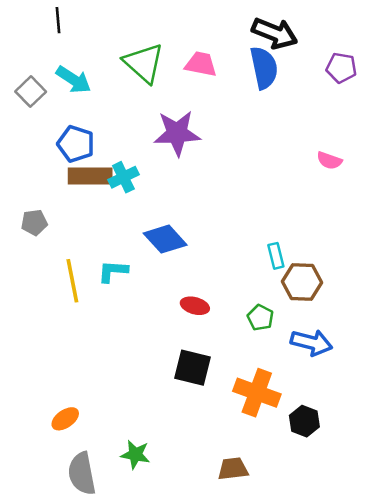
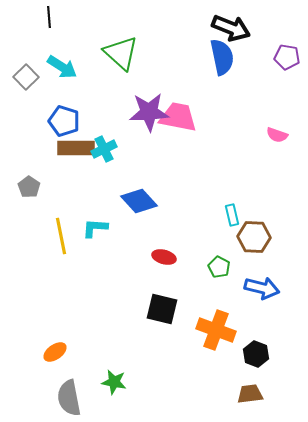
pink trapezoid: (201, 64) -> (178, 117), moved, size x1.4
gray pentagon: (34, 222) -> (29, 187), turned -30
brown trapezoid: (233, 469) -> (250, 394), moved

